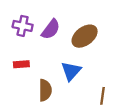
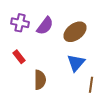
red rectangle: (21, 64) -> (19, 57), turned 56
blue triangle: (71, 71) -> (76, 63), moved

